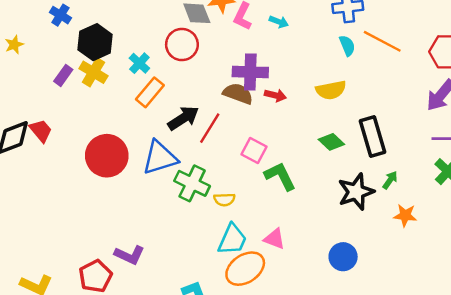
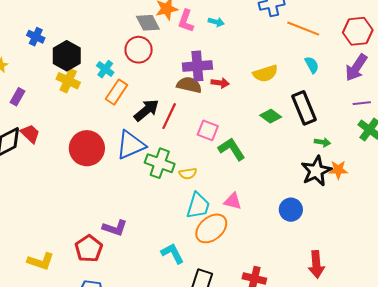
cyan semicircle: (347, 46) -> (312, 65), moved
purple rectangle: (63, 75) -> (18, 97), moved
green arrow: (390, 180) -> (322, 142), turned 70
black star: (356, 192) -> (316, 171), moved

